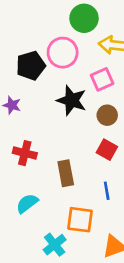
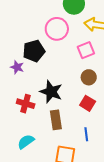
black pentagon: (31, 66) -> (34, 51), moved
black star: (72, 100) -> (51, 92), moved

